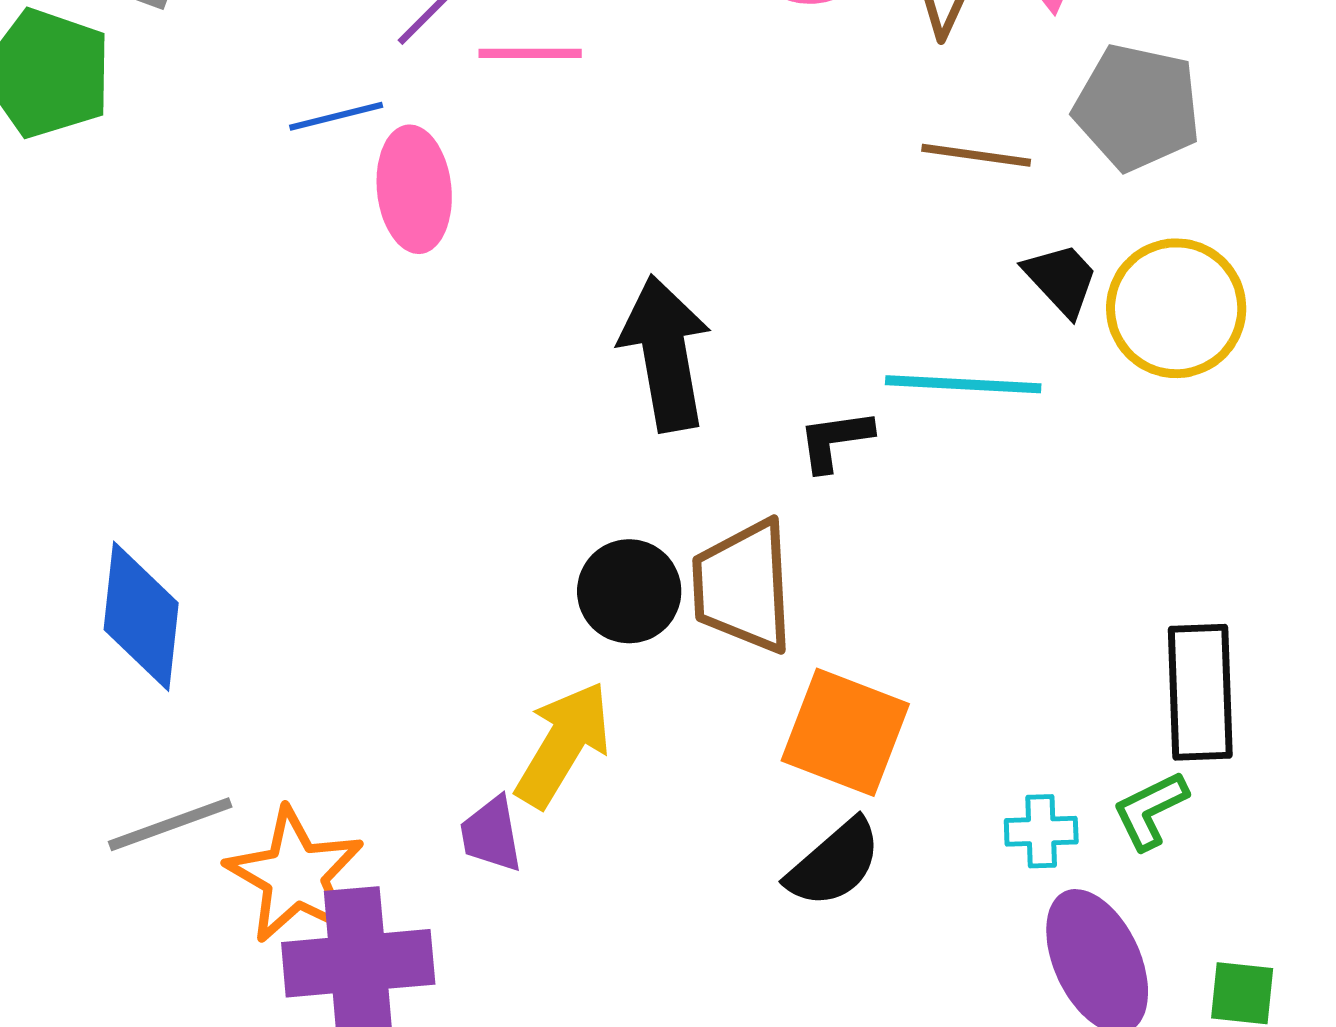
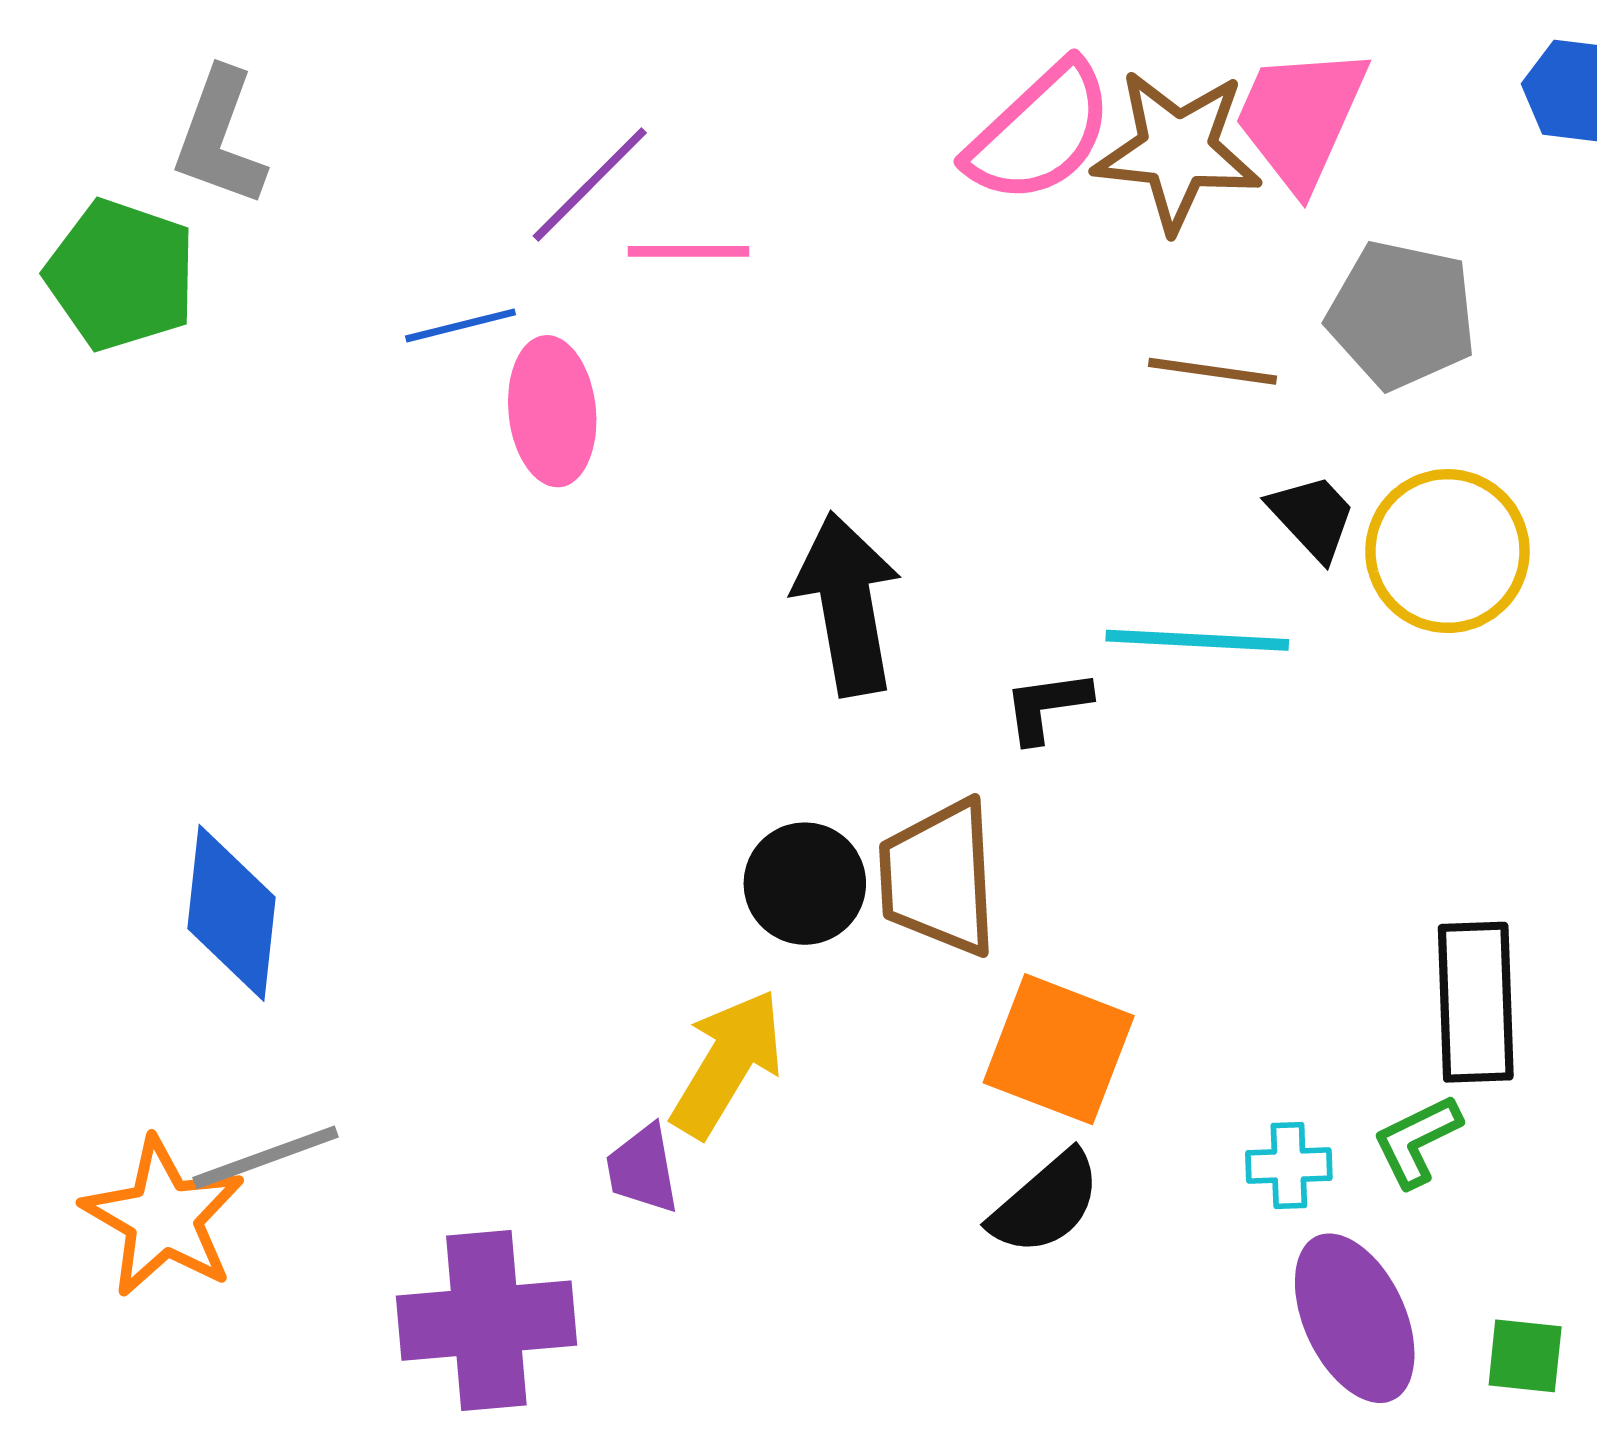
orange star: (295, 875) -> (163, 1217), moved

